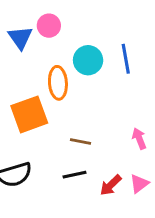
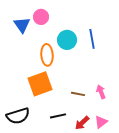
orange square: (29, 114) -> (40, 84), moved
brown line: (80, 142) -> (78, 94), moved

